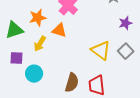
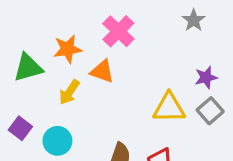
purple star: (125, 23) -> (206, 77), moved
yellow triangle: (101, 50) -> (169, 108), turned -40
purple square: (16, 58) -> (20, 128), moved, turned 32

